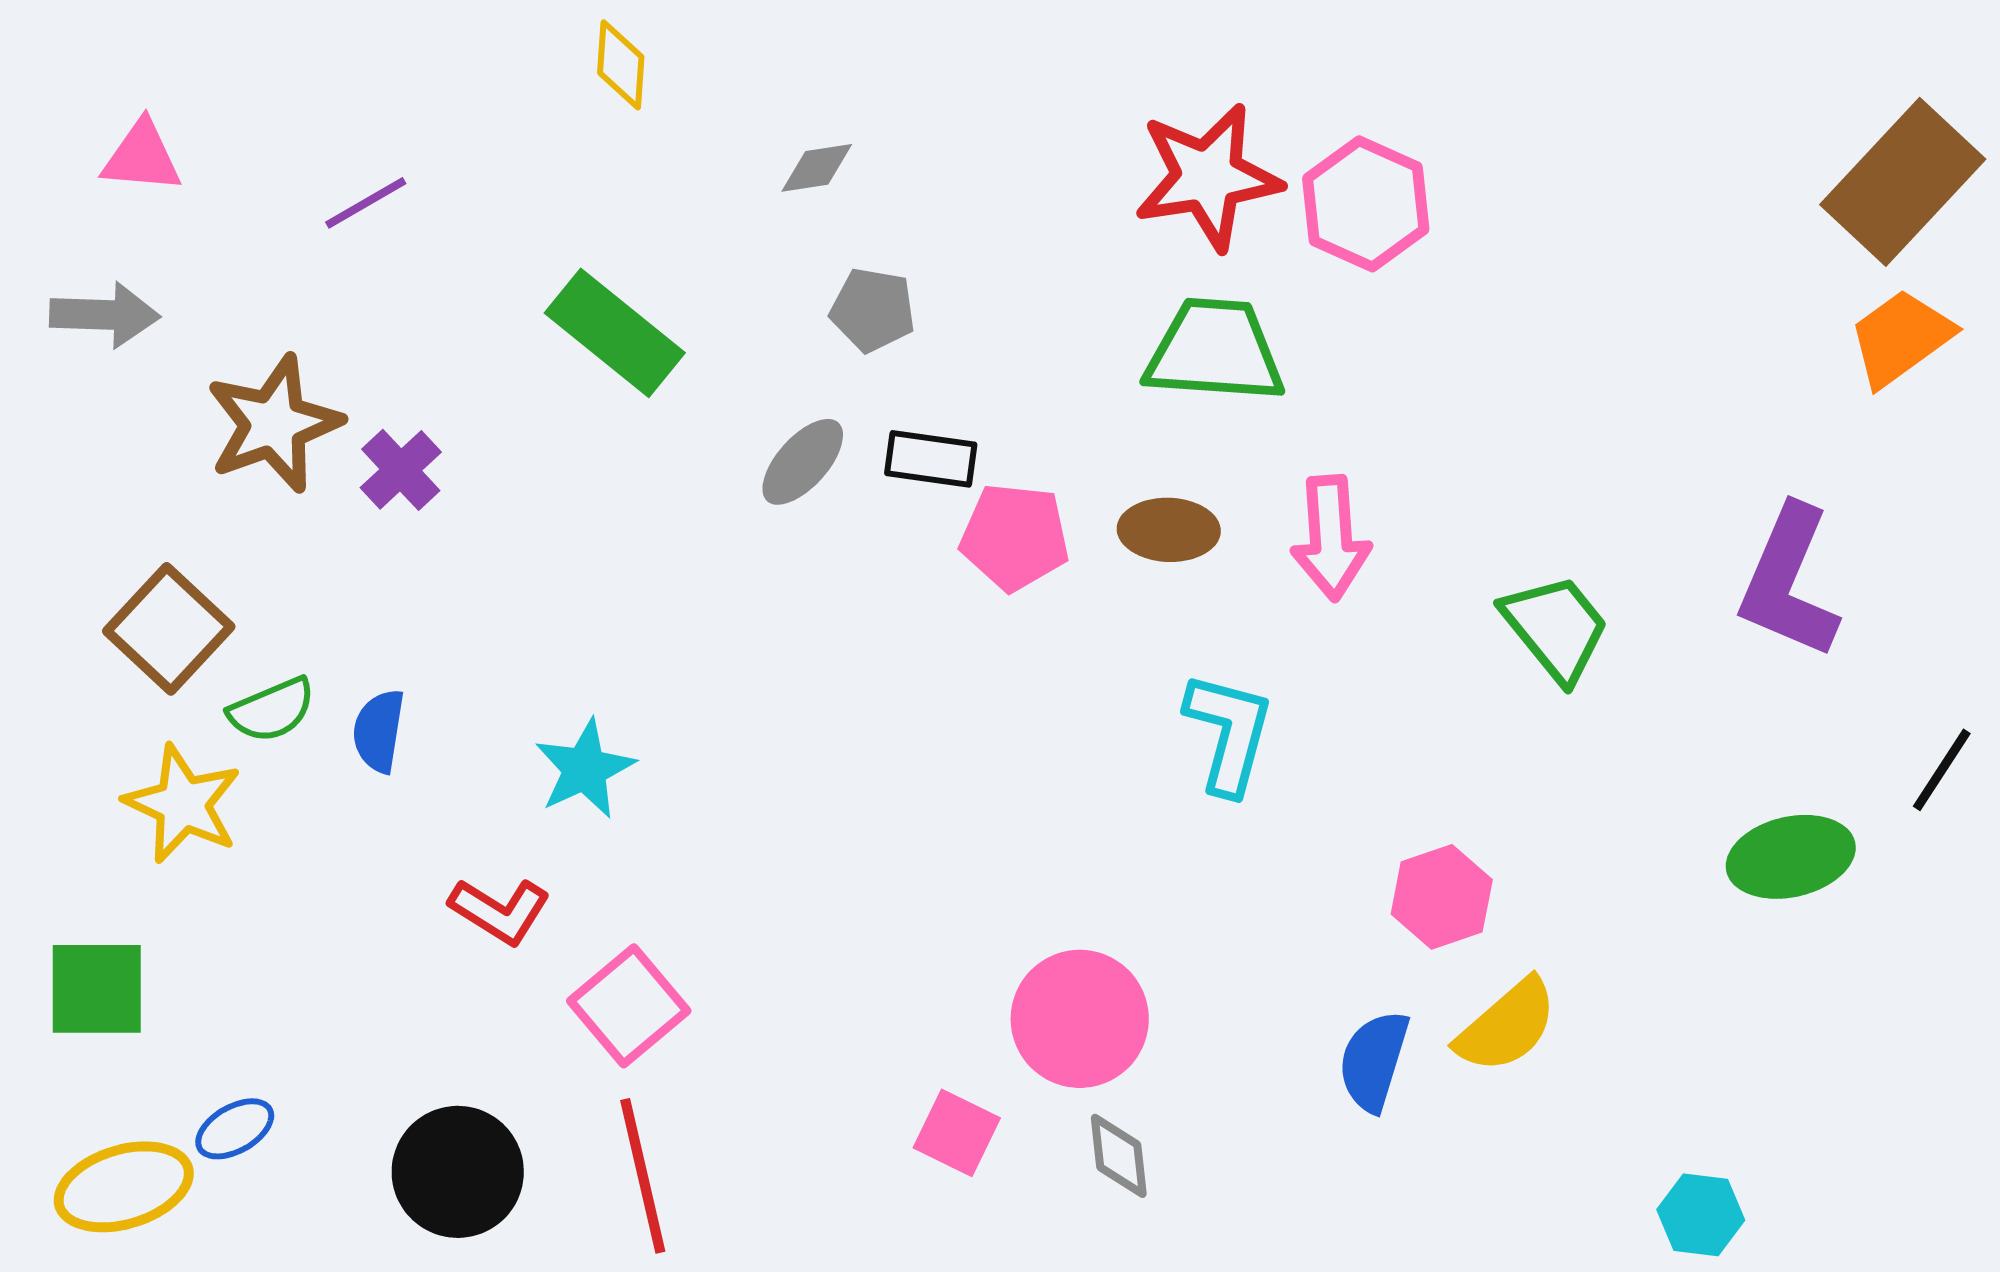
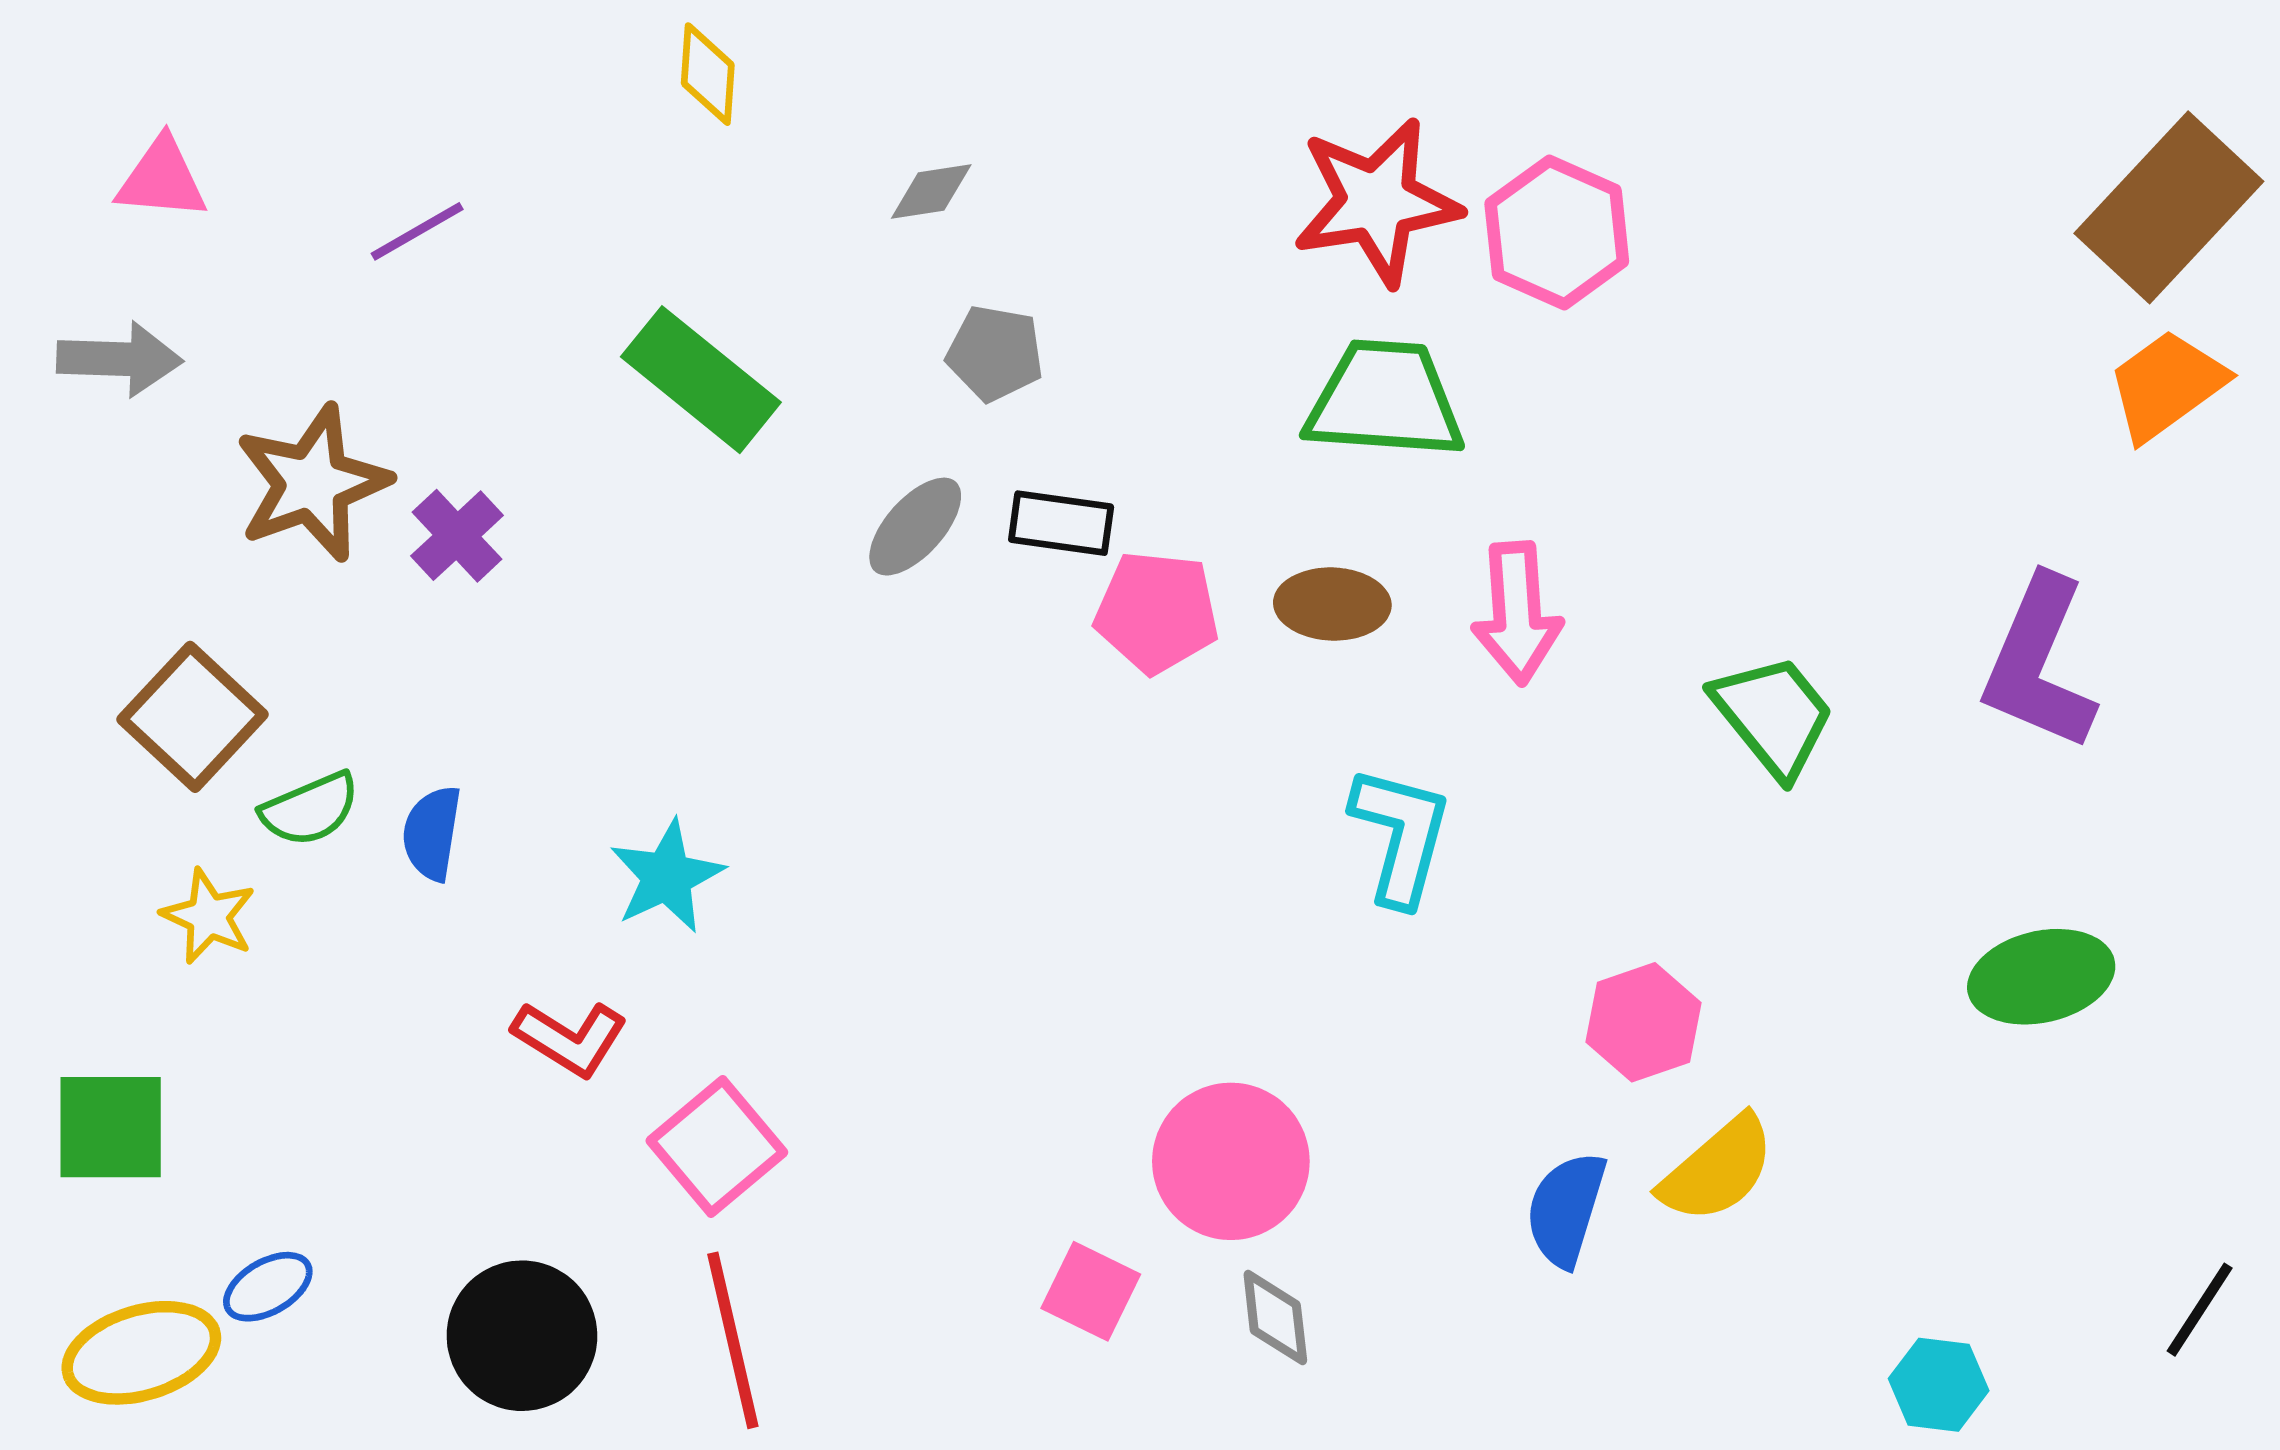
black line: (1942, 770) -> (2200, 1310), moved
yellow star: (183, 804) -> (209, 916), size x0.7

